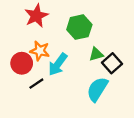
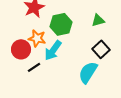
green hexagon: (79, 27) -> (61, 24), moved
green triangle: (96, 54) -> (98, 20), moved

